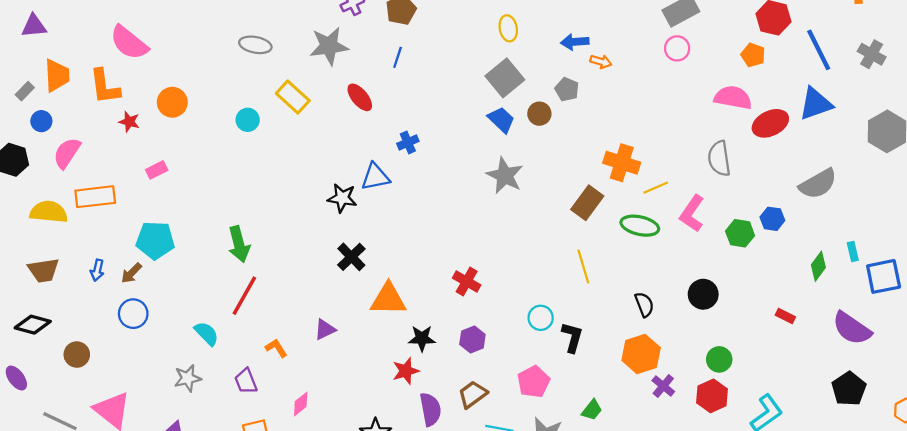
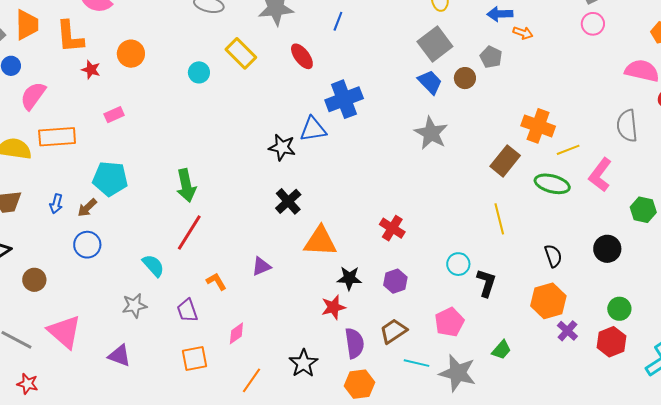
blue cross: (408, 142) -> (344, 99), size x1.8
green hexagon: (740, 233) -> (643, 210), moved

